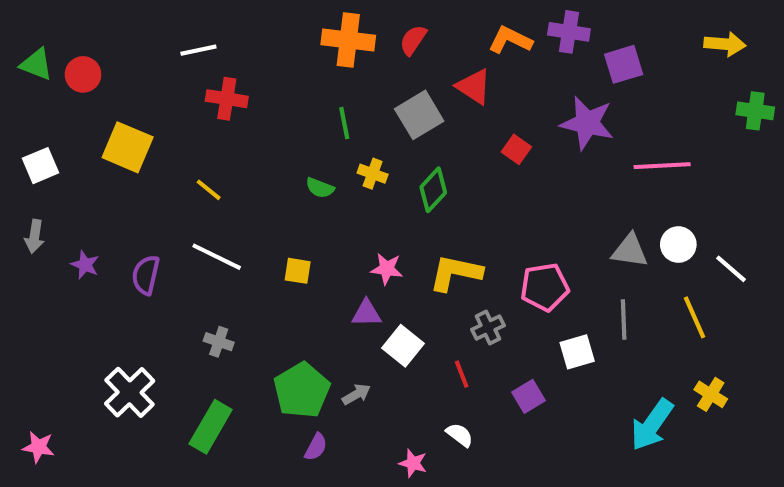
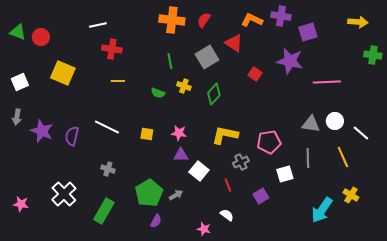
yellow line: (209, 190) -> (118, 81), moved, turned -40
purple star: (85, 265) -> (42, 131), size x1.6
pink star: (387, 269) -> (179, 133), moved
pink star: (38, 447) -> (21, 204), moved

